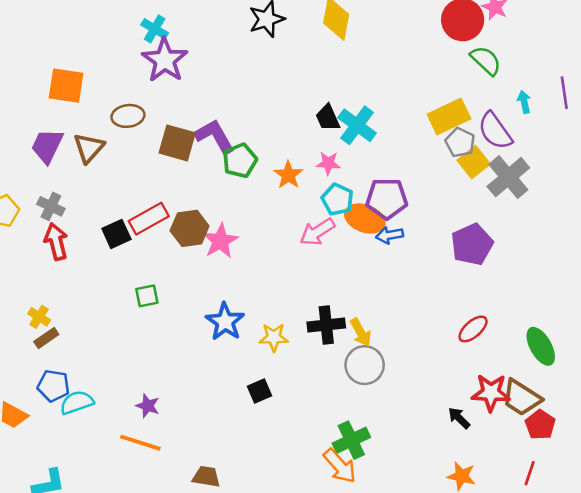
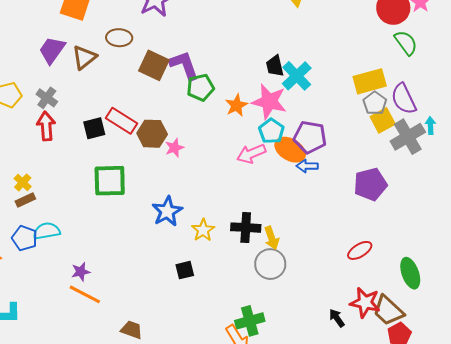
cyan arrow: (524, 102) -> (430, 126), moved
pink star: (328, 163) -> (269, 102), size x1.8
red rectangle: (149, 219) -> (121, 121), turned 52
pink star: (220, 241) -> (174, 148), size x0.7
green square: (147, 296) -> (110, 181), size x1.8
yellow star: (274, 337) -> (203, 230), turned 30
cyan semicircle: (77, 402) -> (47, 231), moved
purple star: (148, 406) -> (81, 272), moved, turned 30

